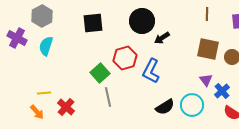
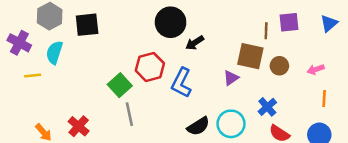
brown line: (207, 14) -> (266, 31), moved
black square: (93, 23) -> (87, 25), moved
purple triangle: (206, 80) -> (231, 78), moved, turned 32
yellow line: (44, 93) -> (33, 75), moved

